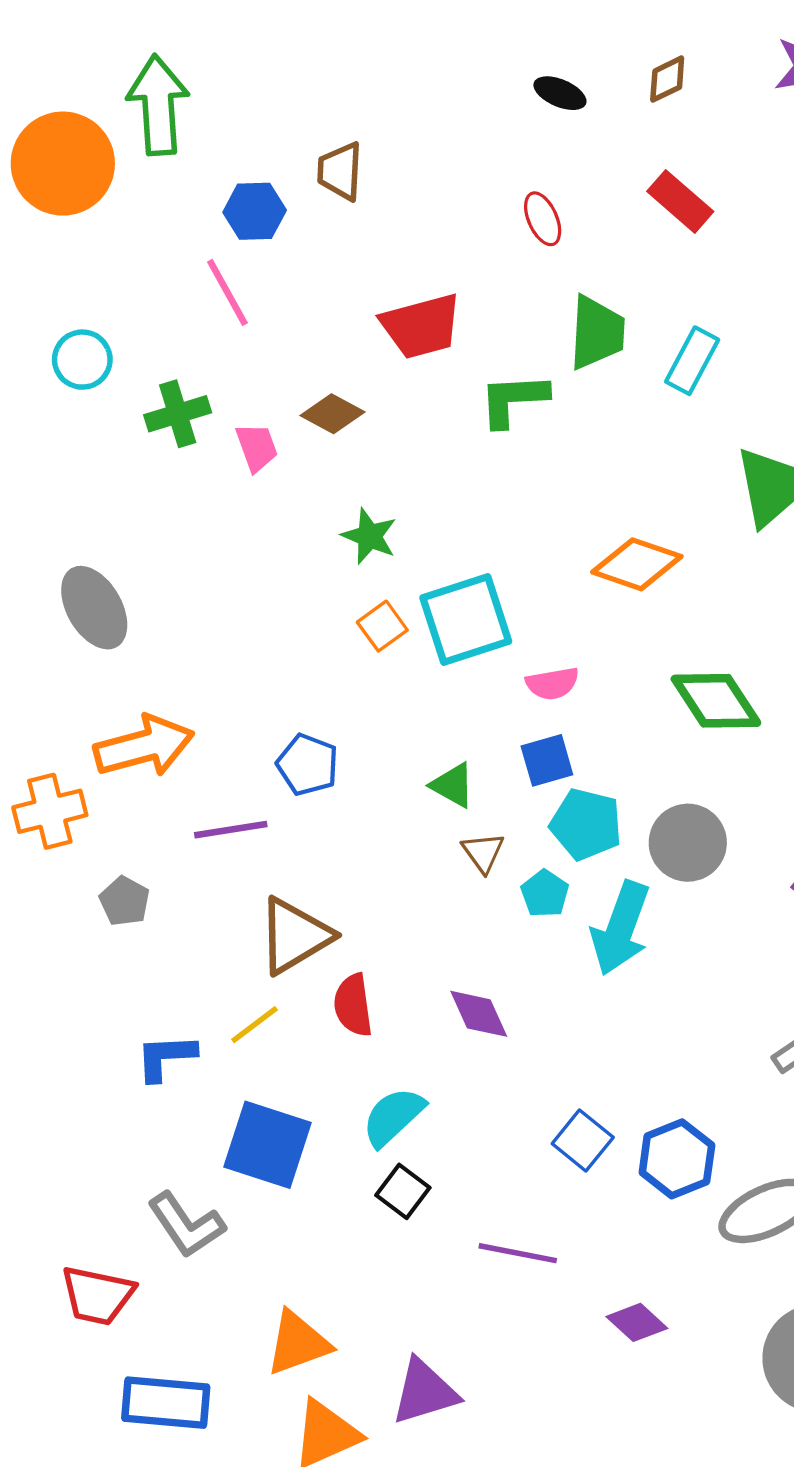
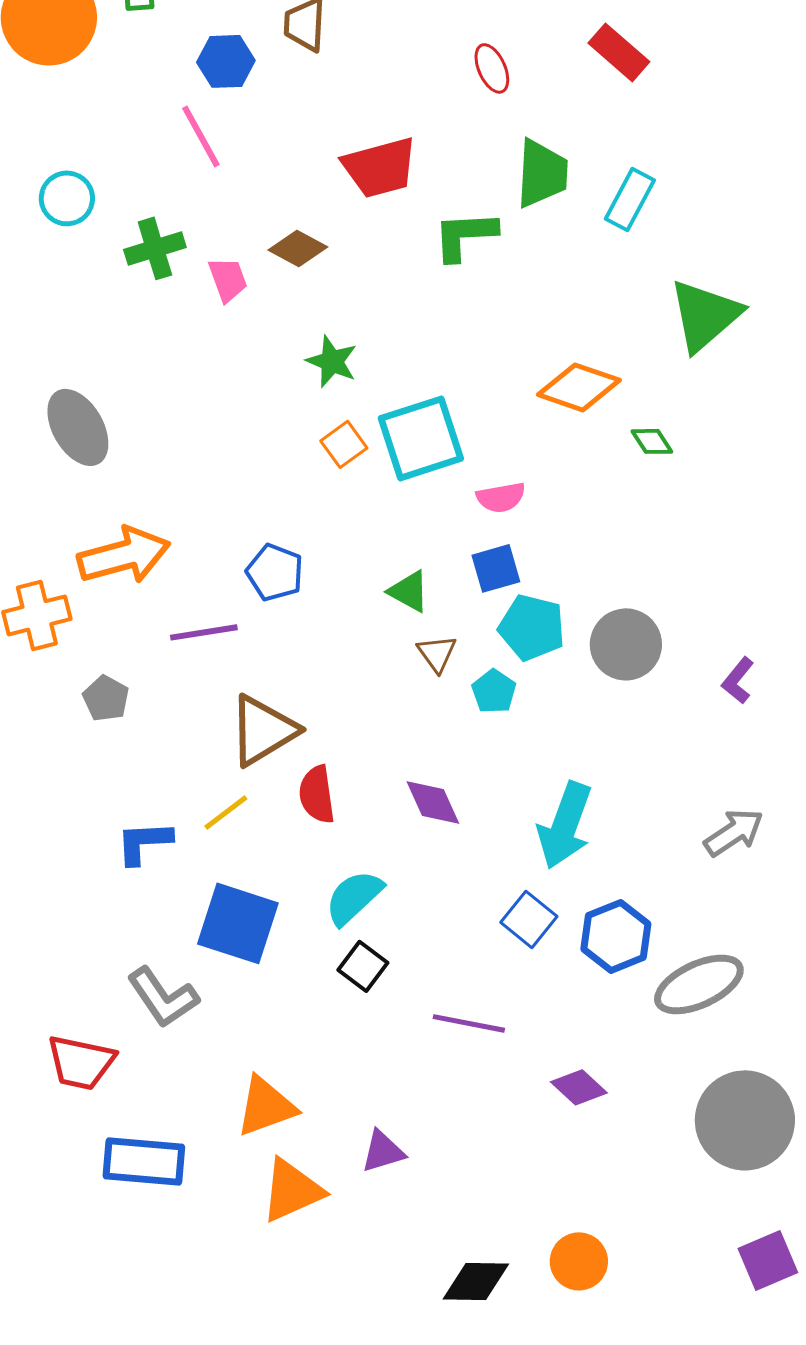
green diamond: (716, 701) -> (652, 441), moved, size x0.5
cyan arrow: (621, 928) -> (565, 825), moved
purple triangle: (425, 1392) -> (383, 1151), size x0.7

